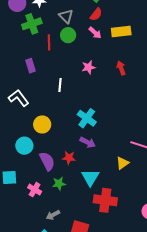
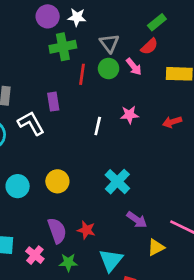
pink arrow: (95, 33) -> (134, 67), moved
red arrow: (121, 68) -> (172, 122), turned -96
white line: (60, 85) -> (98, 126), moved
white L-shape: (19, 98) -> (31, 123), moved
purple arrow: (88, 142) -> (137, 220), moved
cyan circle: (24, 146) -> (18, 186), moved
pink cross: (35, 190) -> (35, 255), moved

